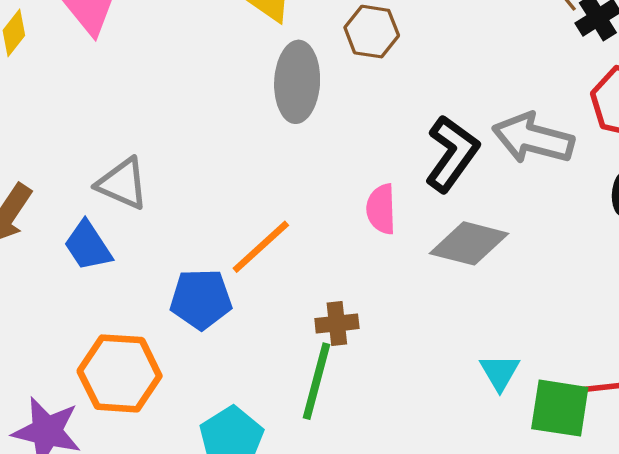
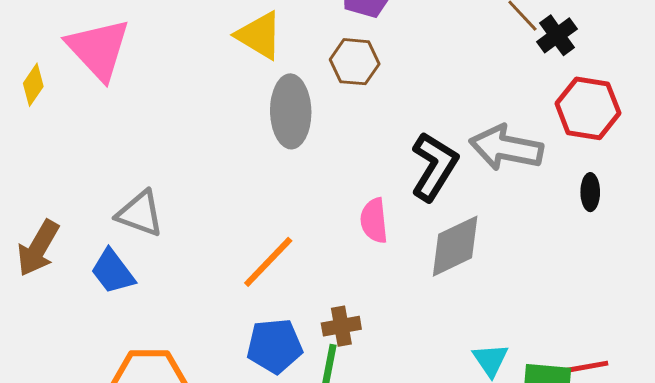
gray diamond: (469, 243) -> (455, 246), turned -36
blue pentagon: (201, 299) -> (275, 346), moved

